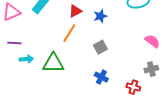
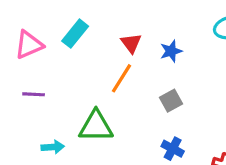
red triangle: (75, 11) -> (131, 43), turned -40
cyan arrow: (26, 59) -> (53, 147), moved

